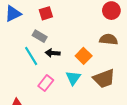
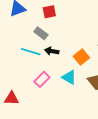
cyan line: (31, 56) -> (31, 52), turned -48
cyan triangle: (73, 78) -> (69, 77), turned -42

